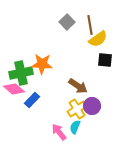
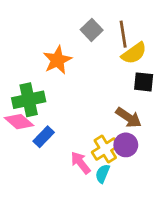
orange star: (42, 64) -> (57, 60), moved, turned -30
brown arrow: (78, 86) -> (129, 118), moved
pink arrow: (59, 132) -> (81, 163), moved

